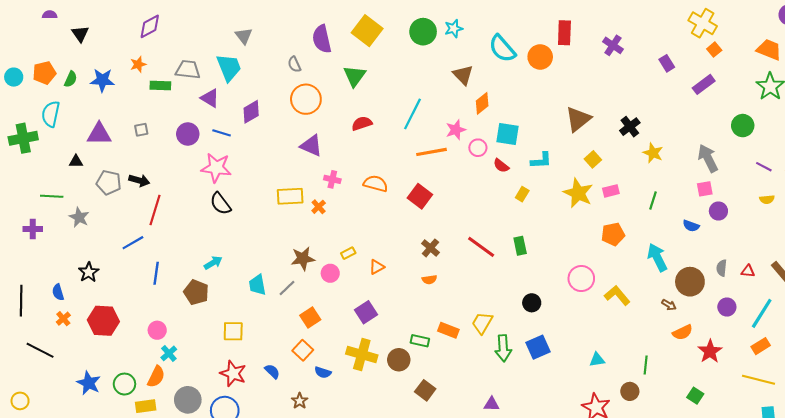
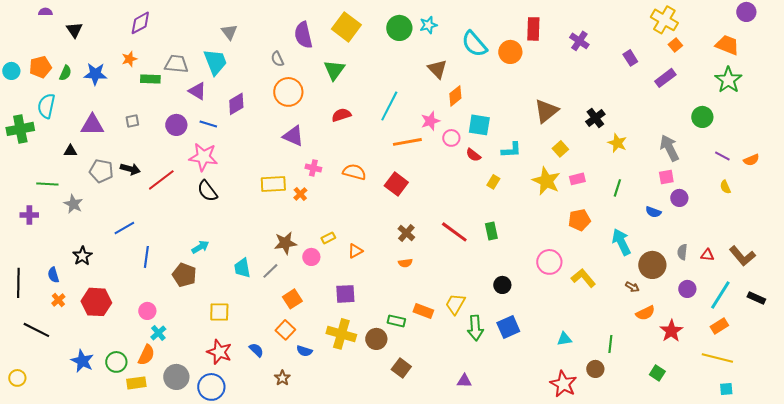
yellow semicircle: (767, 199) -> (725, 187), turned 72
red line: (155, 210) -> (161, 180), moved, turned 36
purple square: (366, 312) -> (345, 294), turned 30

